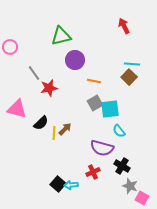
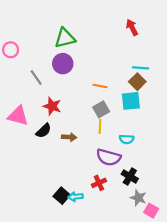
purple circle: (75, 60) -> (63, 64), moved
red star: (49, 88) -> (52, 106), moved, turned 30
cyan square: (110, 109) -> (131, 101), moved
brown arrow: (65, 129) -> (69, 137), turned 48
cyan semicircle: (119, 131) -> (127, 139), turned -48
yellow line: (54, 133) -> (100, 126), moved

